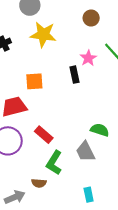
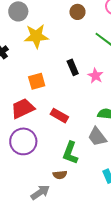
pink star: (88, 58) -> (95, 76), moved
red rectangle: (44, 135) -> (59, 116), moved

